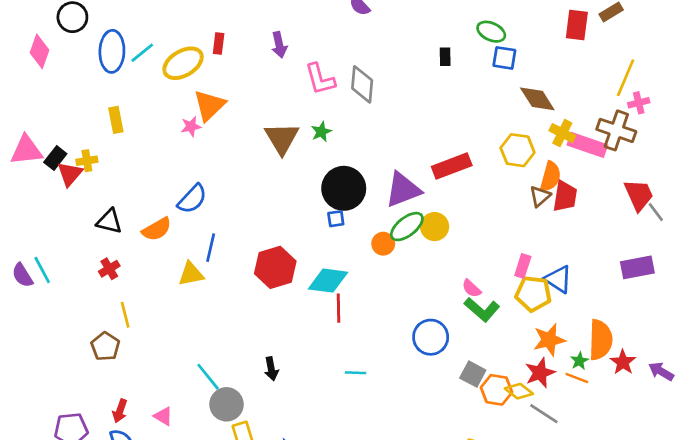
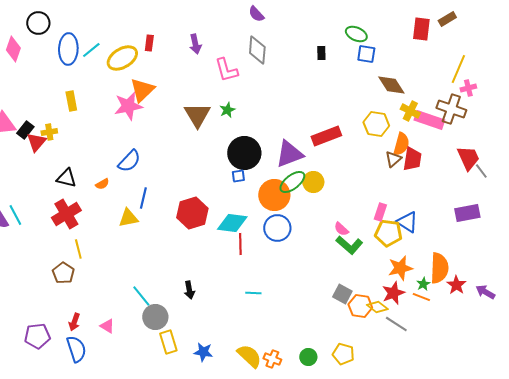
gray diamond: (362, 84) -> (257, 50), moved
pink star: (191, 126) -> (128, 106), size x1.8
orange semicircle: (157, 229) -> (102, 184), size x0.6
orange circle: (383, 244) -> (274, 195), size x1.8
red cross: (109, 269) -> (66, 214), size x1.8
blue circle: (431, 337) -> (277, 228), moved

